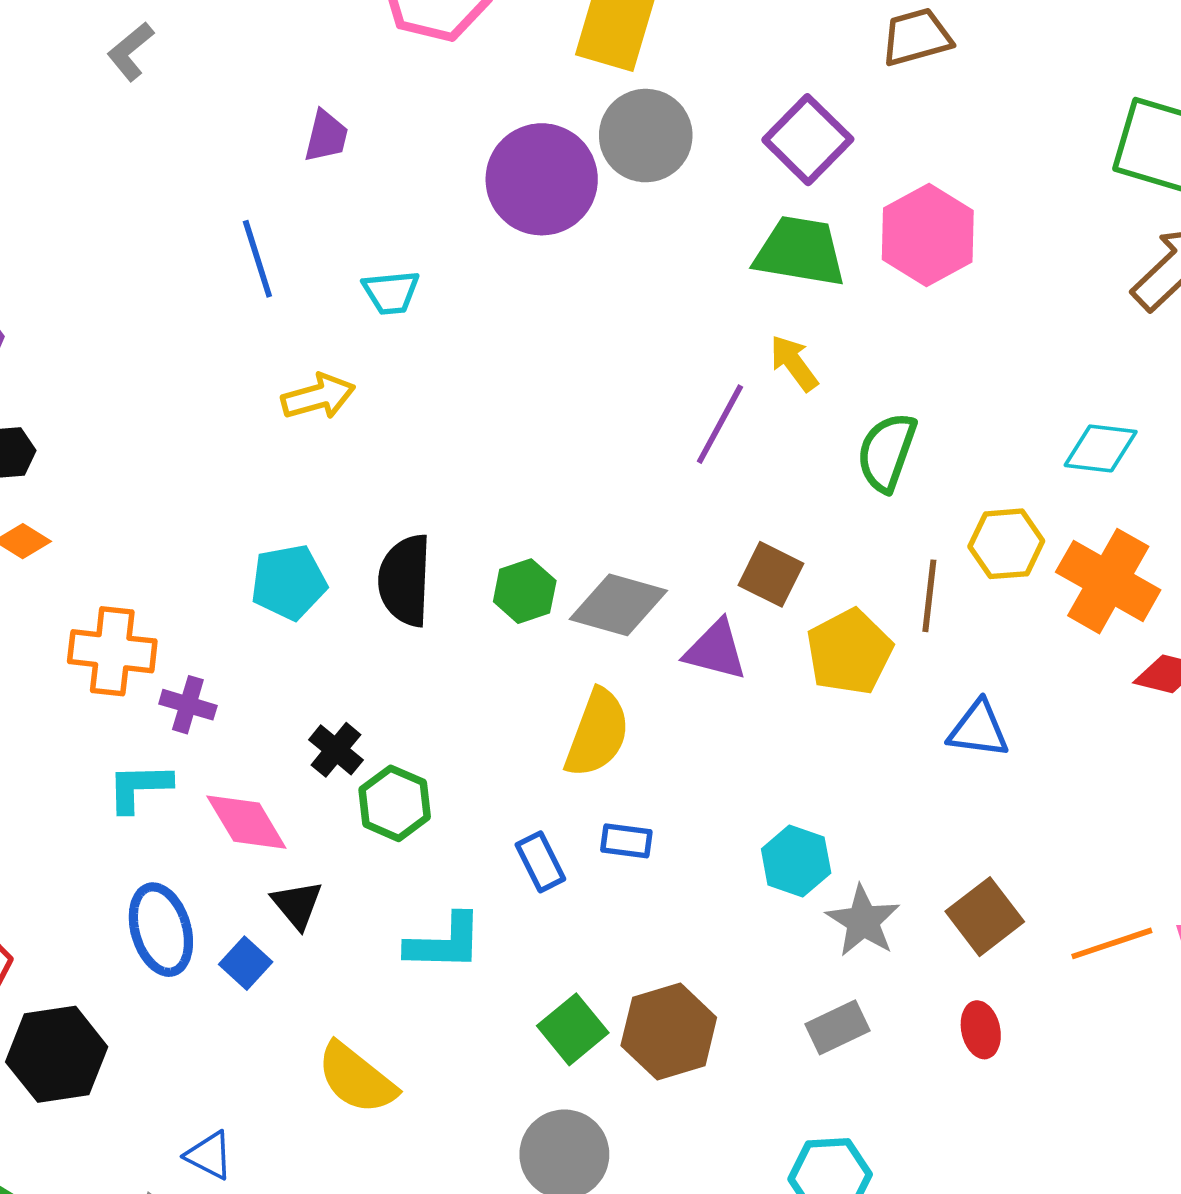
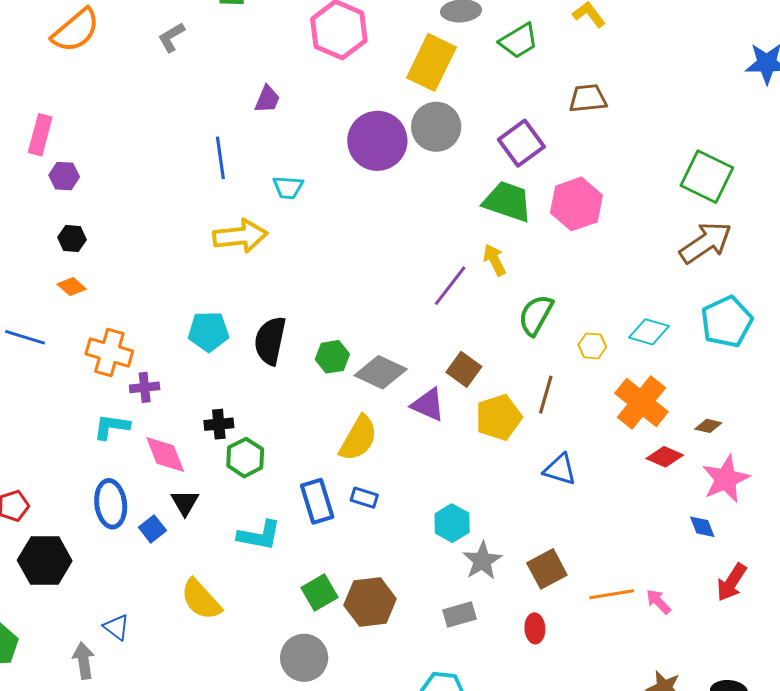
yellow arrow: (318, 397) -> (240, 236), size x1.4
yellow hexagon: (1006, 544) -> (592, 346), moved, size x0.7
purple cross: (188, 705) -> (145, 387), turned -32
black cross: (336, 750) -> (219, 424), turned 36
blue rectangle: (540, 862) -> (317, 501), size x1.4

